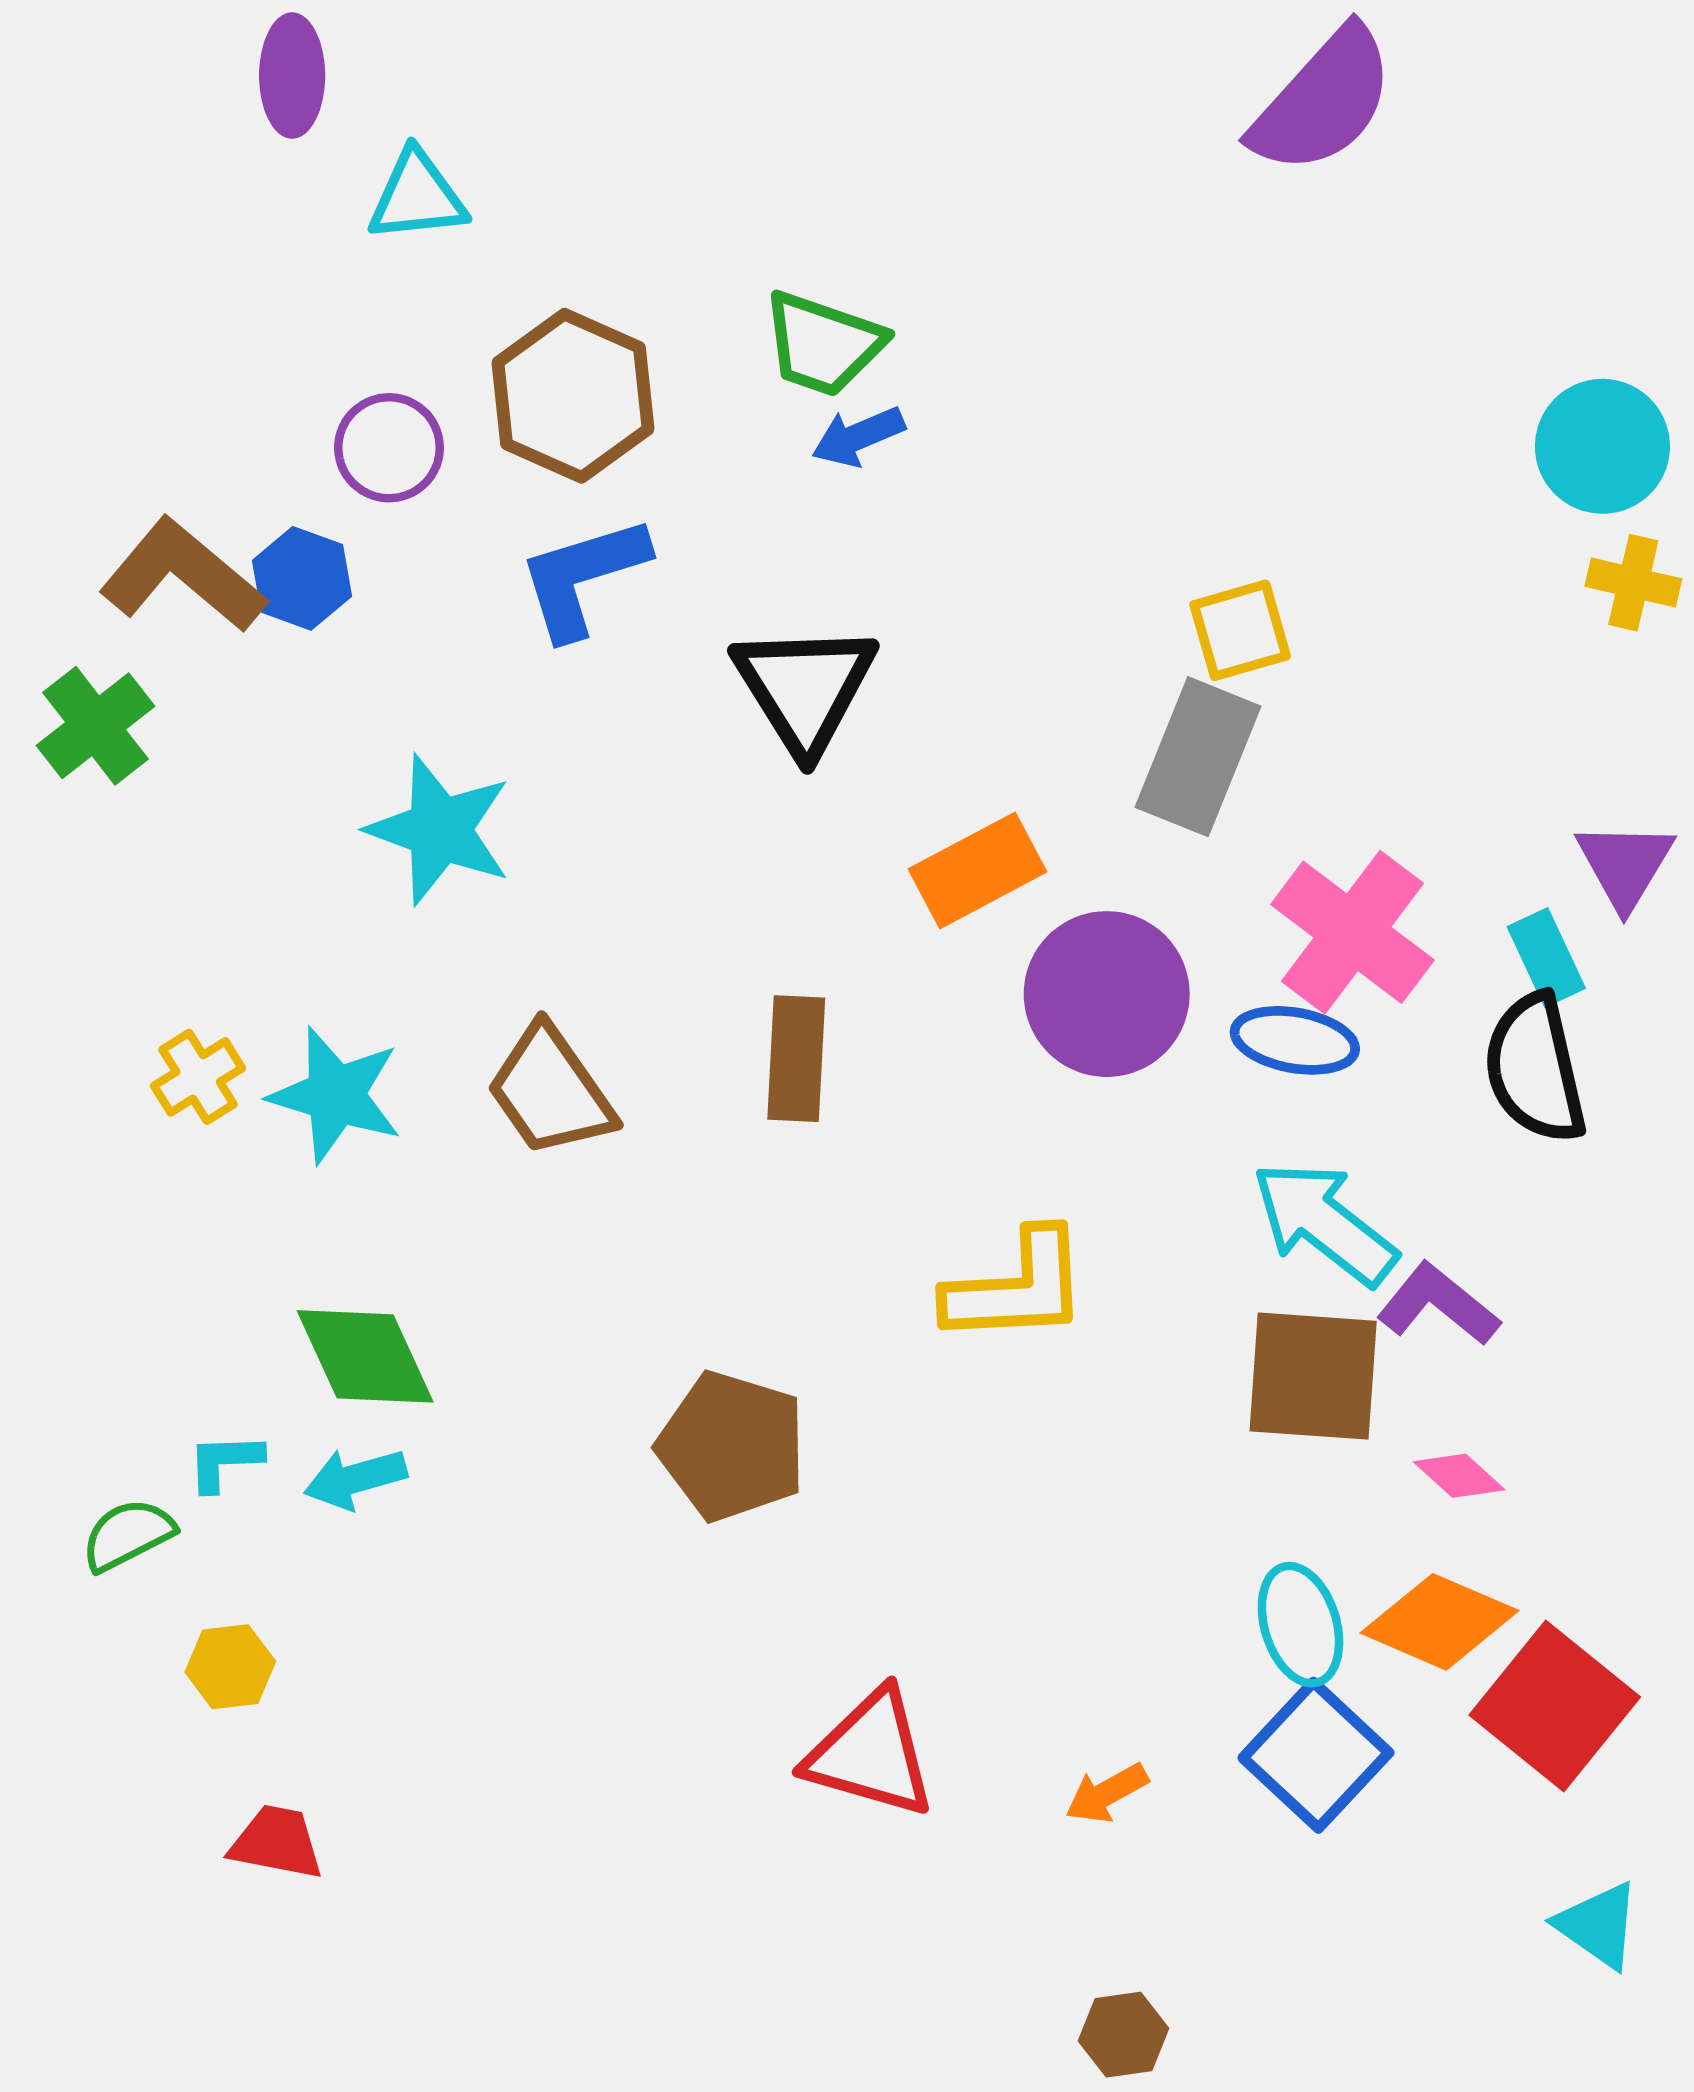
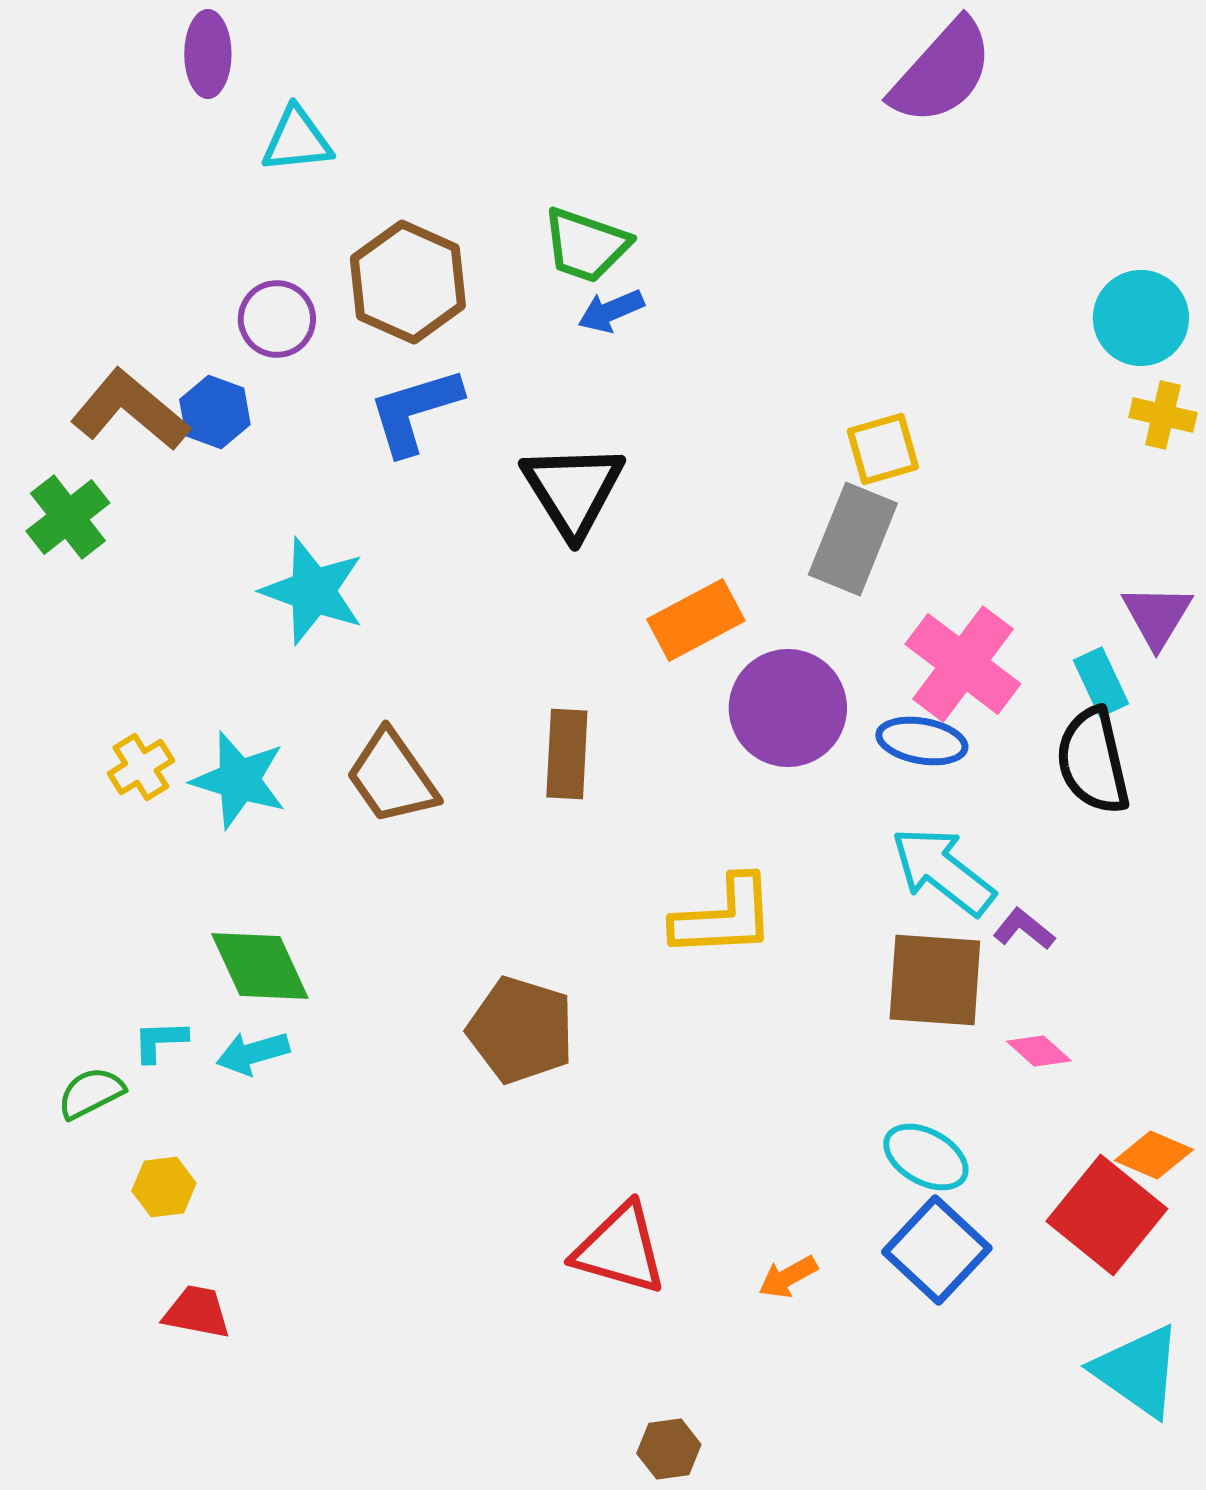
purple L-shape: (1438, 1304) -> (1024, 929), size x0.7
orange diamond: (1440, 1622) -> (1154, 1155), moved, size x0.7
cyan ellipse: (1300, 1625) -> (926, 1157), turned -44
cyan triangle: (1598, 1925) -> (1138, 1371), size x1.5
brown hexagon: (1124, 2035) -> (669, 1449), moved

